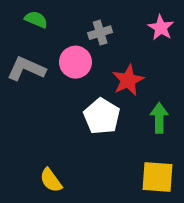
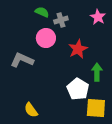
green semicircle: (36, 19) -> (42, 12), moved
gray L-shape: (26, 69) -> (22, 60), moved
white pentagon: (102, 116) -> (78, 89), moved

